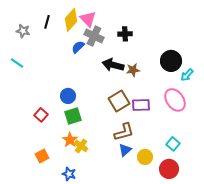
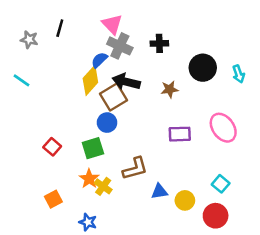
yellow diamond: (71, 20) -> (90, 80), moved
black circle: (171, 61) -> (203, 68), moved
black arrow: (113, 65) -> (126, 82), moved
cyan arrow: (187, 75) -> (239, 74), moved, turned -64
blue circle: (68, 96) -> (107, 123), moved
brown square: (119, 101) -> (113, 97), moved
brown L-shape: (124, 132) -> (135, 168), moved
blue triangle: (125, 150) -> (159, 191), turned 32

